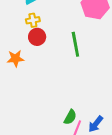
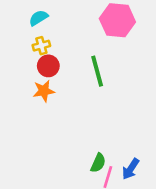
orange star: (15, 59) -> (44, 91), moved

